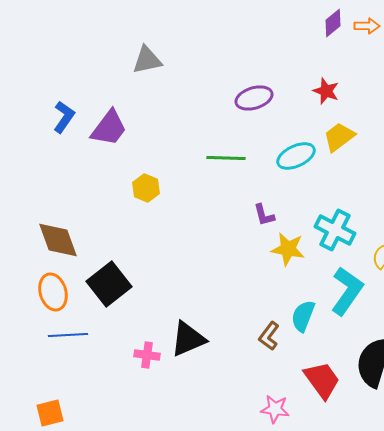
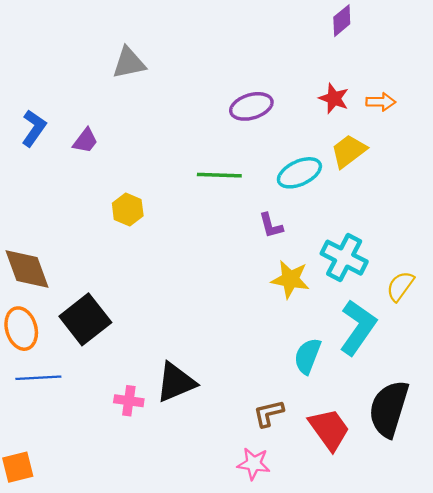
orange arrow: (367, 26) -> (381, 102), moved
purple trapezoid: (109, 128) -> (85, 141), size x0.6
purple L-shape: (264, 215) -> (271, 225), moved
brown L-shape: (269, 336) -> (269, 413), moved, turned 40
pink star: (275, 409) -> (254, 464), moved

